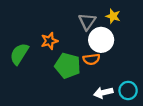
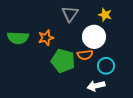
gray triangle: (87, 22) -> (70, 14), moved
green semicircle: (19, 54) -> (18, 38), moved, turned -120
cyan circle: (128, 90) -> (106, 66), moved

